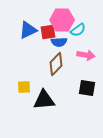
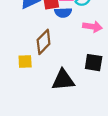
brown diamond: (56, 64) -> (44, 42), moved
black triangle: (44, 100) -> (63, 80), moved

